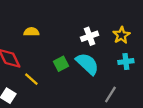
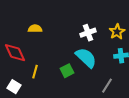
green square: (61, 64) -> (67, 71), moved
yellow line: (31, 79) -> (35, 72), turned 64

